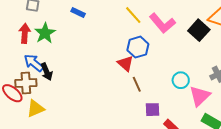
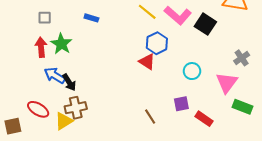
black square: (199, 30) -> (205, 24), moved
cyan circle: (181, 80) -> (192, 71), moved
brown cross: (26, 83) -> (76, 108), moved
brown line: (137, 84) -> (150, 117), moved

